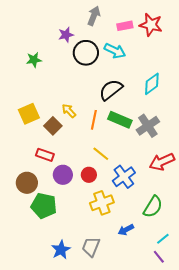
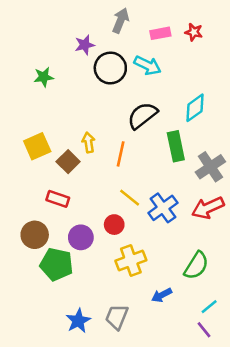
red star: (151, 25) -> (194, 32), size x0.6
yellow arrow: (69, 111) -> (89, 142), turned 35
green rectangle: (120, 120) -> (176, 146), moved, turned 55
gray cross: (148, 126) -> (210, 167), moved
purple circle: (63, 175) -> (81, 237), moved
blue cross: (124, 177) -> (163, 208), moved

